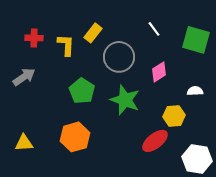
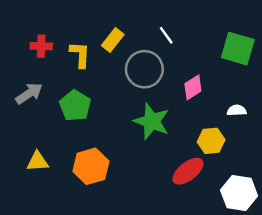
white line: (154, 29) -> (166, 35), moved
green pentagon: (82, 91) -> (75, 106), moved
yellow triangle: (24, 143) -> (38, 161), moved

